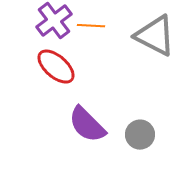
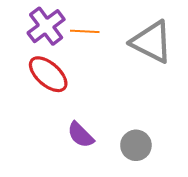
purple semicircle: (87, 125) -> (81, 135), size x0.7

